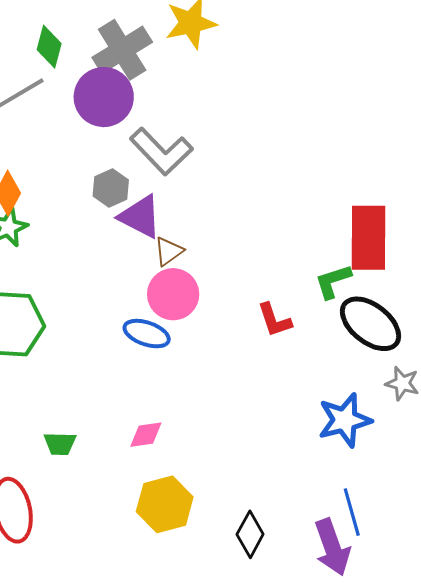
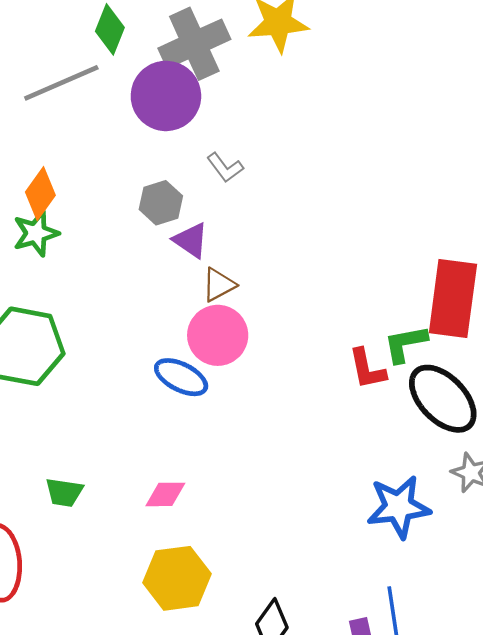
gray L-shape: (161, 151) -> (225, 168), size x0.5
purple triangle: (140, 217) -> (191, 240), size x0.7
red L-shape: (274, 320) -> (367, 369), moved

